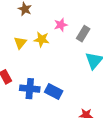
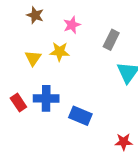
pink star: (61, 25) -> (72, 25), moved
blue cross: (30, 89) -> (46, 98), moved

